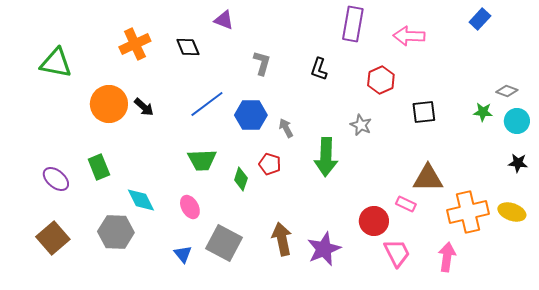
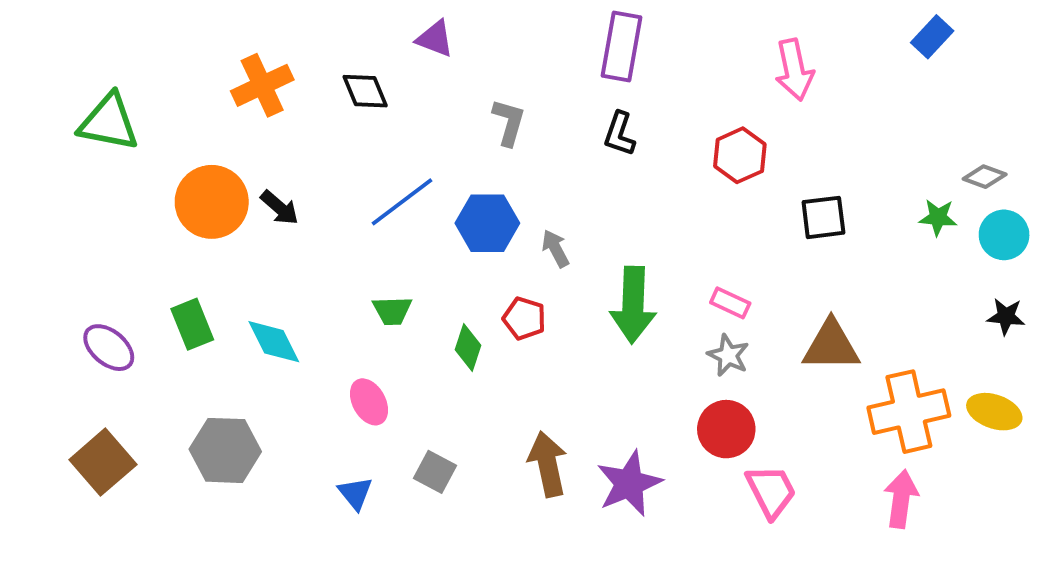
purple rectangle: (353, 24) -> (621, 47), moved
pink arrow: (409, 36) -> (794, 70), turned -104
gray star: (361, 125) -> (728, 355), moved
green trapezoid: (202, 160) -> (392, 311), size x0.7
cyan diamond: (141, 200) -> (274, 342), moved
pink rectangle: (406, 204) -> (730, 303), moved
gray square: (224, 243) -> (435, 472), size x0.6
pink arrow: (447, 257) -> (901, 499), moved

